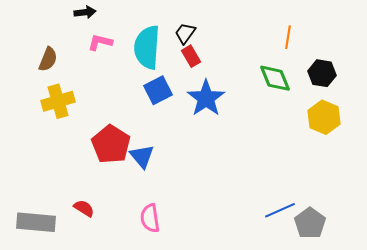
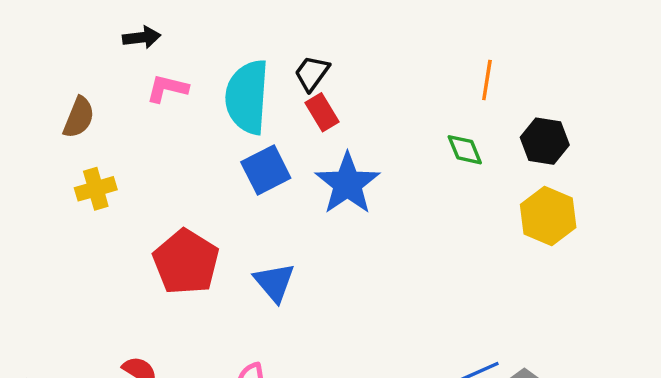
green diamond: (275, 78) -> (465, 150), size x0.7
yellow cross: (58, 101) -> (96, 189), size x0.7
blue triangle: (142, 156) -> (274, 282), moved

